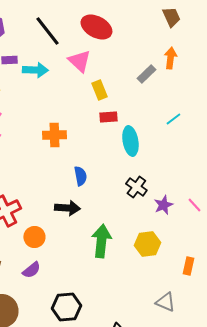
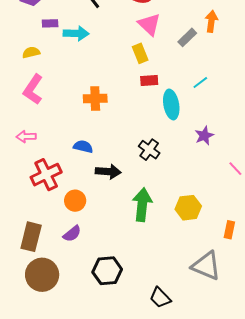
pink triangle: (79, 61) -> (149, 24), moved
cyan line: (173, 119) -> (200, 82), moved
blue semicircle: (80, 176) -> (83, 147), moved, turned -66
black cross: (136, 187) -> (149, 150), moved
purple star: (163, 205) -> (204, 136), moved
gray triangle: (165, 302) -> (206, 266), size x1.5

